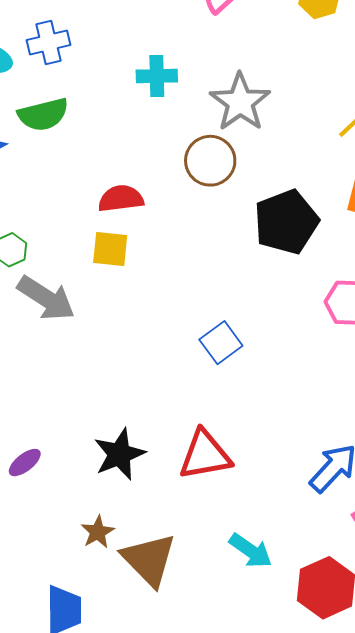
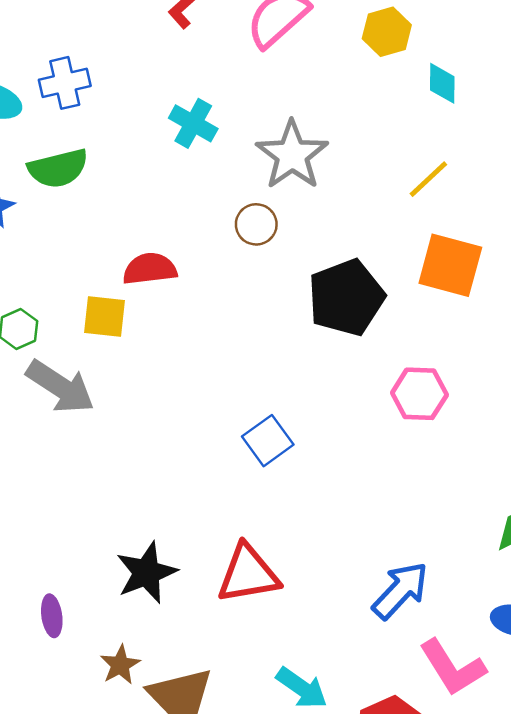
cyan cross: (157, 76) -> (193, 123), turned 30
brown circle: (210, 161) -> (256, 224), size x0.7
yellow square: (110, 249) -> (104, 317), moved
purple ellipse: (25, 463) -> (52, 616), moved, turned -60

